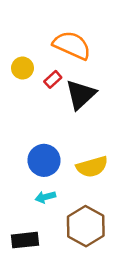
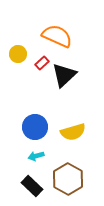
black rectangle: (25, 240) -> (32, 186), moved, turned 50

